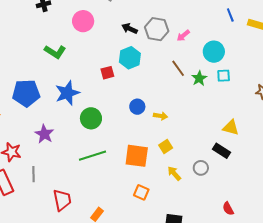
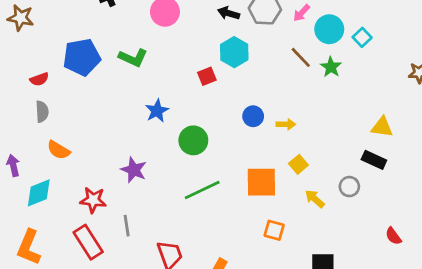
cyan circle: (214, 52) -> (329, 29), moved
cyan square: (224, 76) -> (362, 37), moved, turned -32
blue pentagon: (26, 93) -> (82, 57), moved
blue star: (67, 93) -> (157, 111), size x0.7

